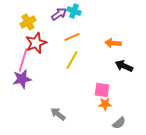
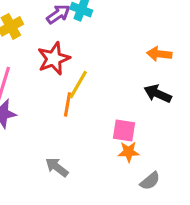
orange line: (72, 37) -> (67, 104), moved, turned -56
red star: (36, 43) -> (54, 59), moved
orange arrow: (113, 43) -> (159, 54), moved

